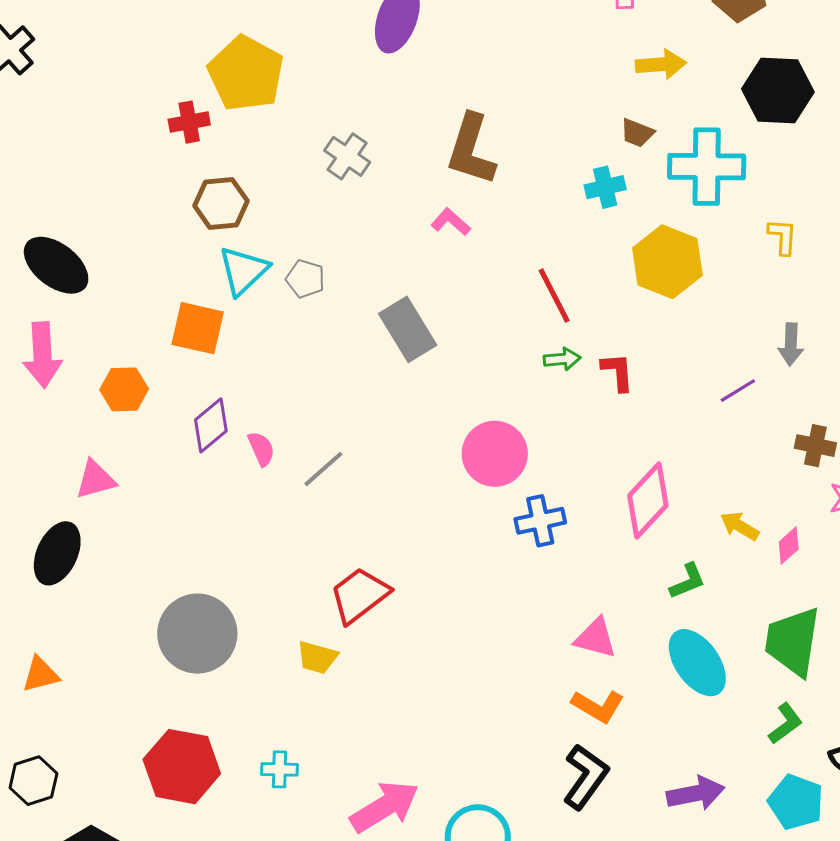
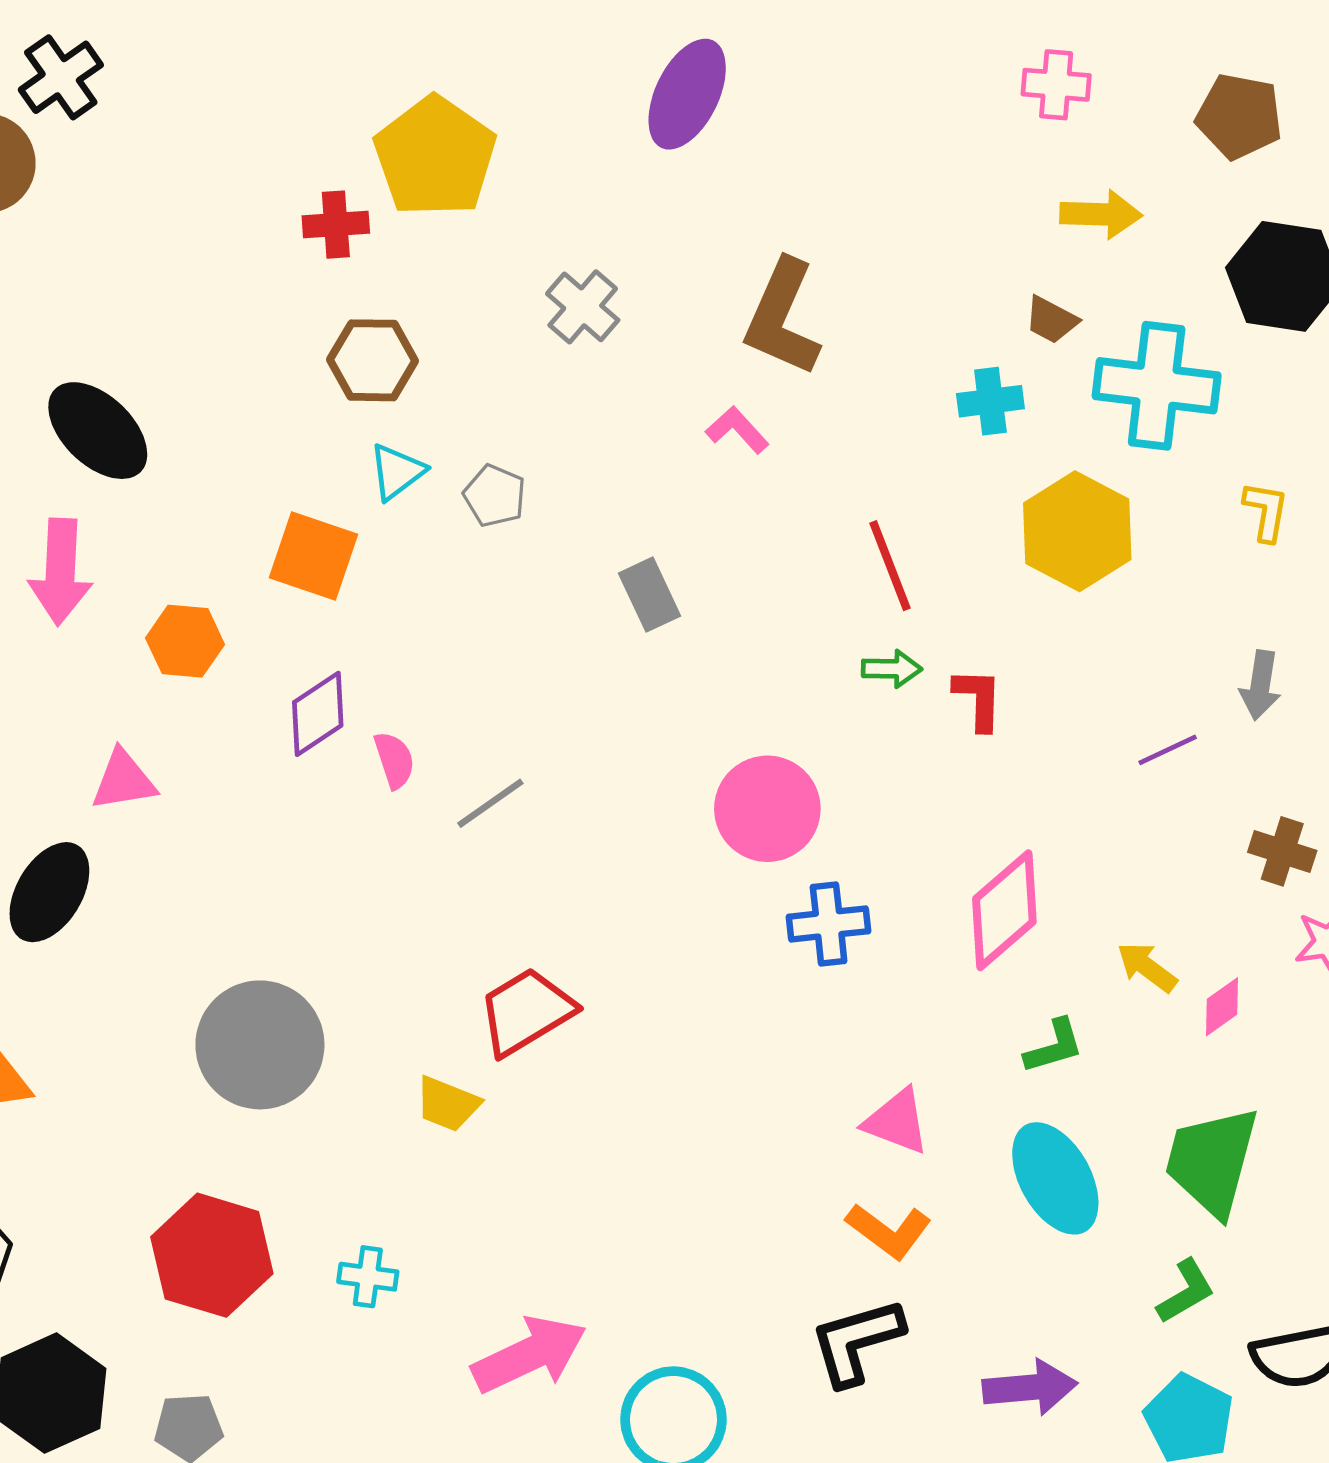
cyan triangle: (243, 271) -> (397, 472), size x0.7
gray rectangle: (408, 329) -> (650, 595), size x0.7
black L-shape: (586, 777) -> (857, 1342), turned -148

